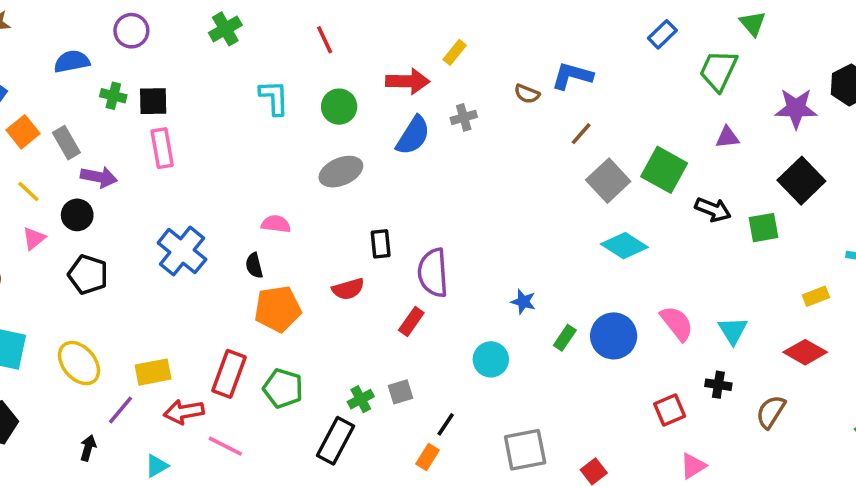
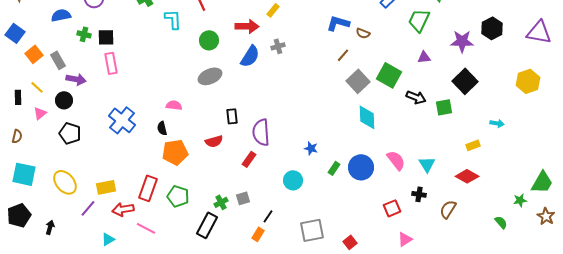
brown semicircle: (527, 94) -> (363, 33), moved
cyan L-shape: (274, 98) -> (173, 19), moved
cyan diamond: (624, 246) -> (367, 117), turned 55
black arrow: (88, 448) -> (50, 227), moved

